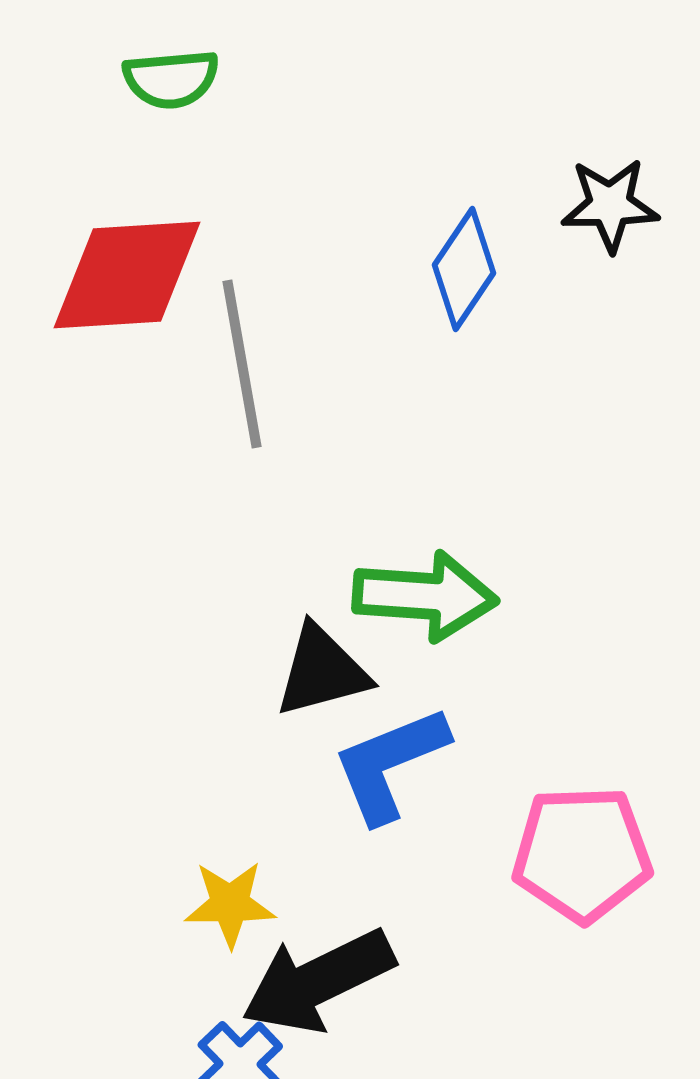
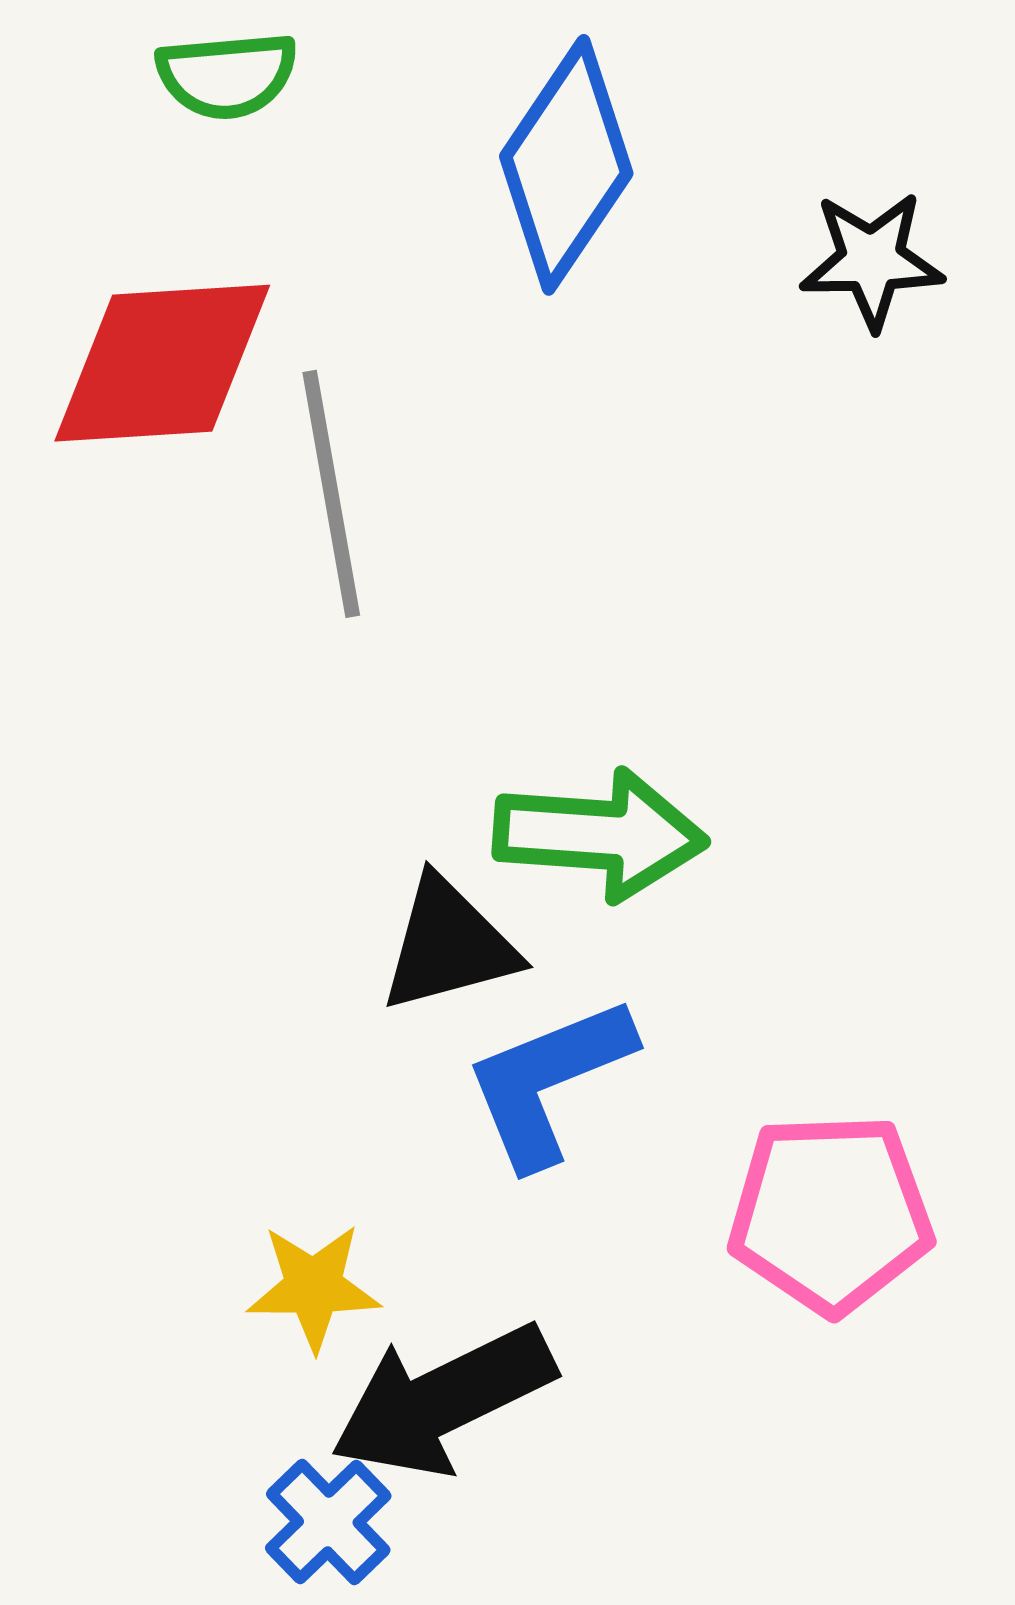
blue diamond: (464, 269) -> (566, 165), moved, size x1.4

